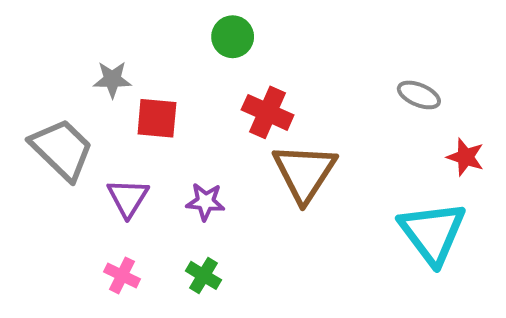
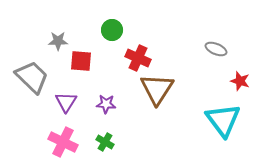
green circle: (233, 37) -> (112, 30), moved
pink cross: (122, 275) -> (63, 142), size x1.6

